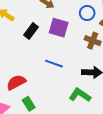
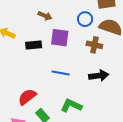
black rectangle: (31, 31) -> (34, 45), turned 56
green L-shape: (80, 95) -> (71, 106), moved

